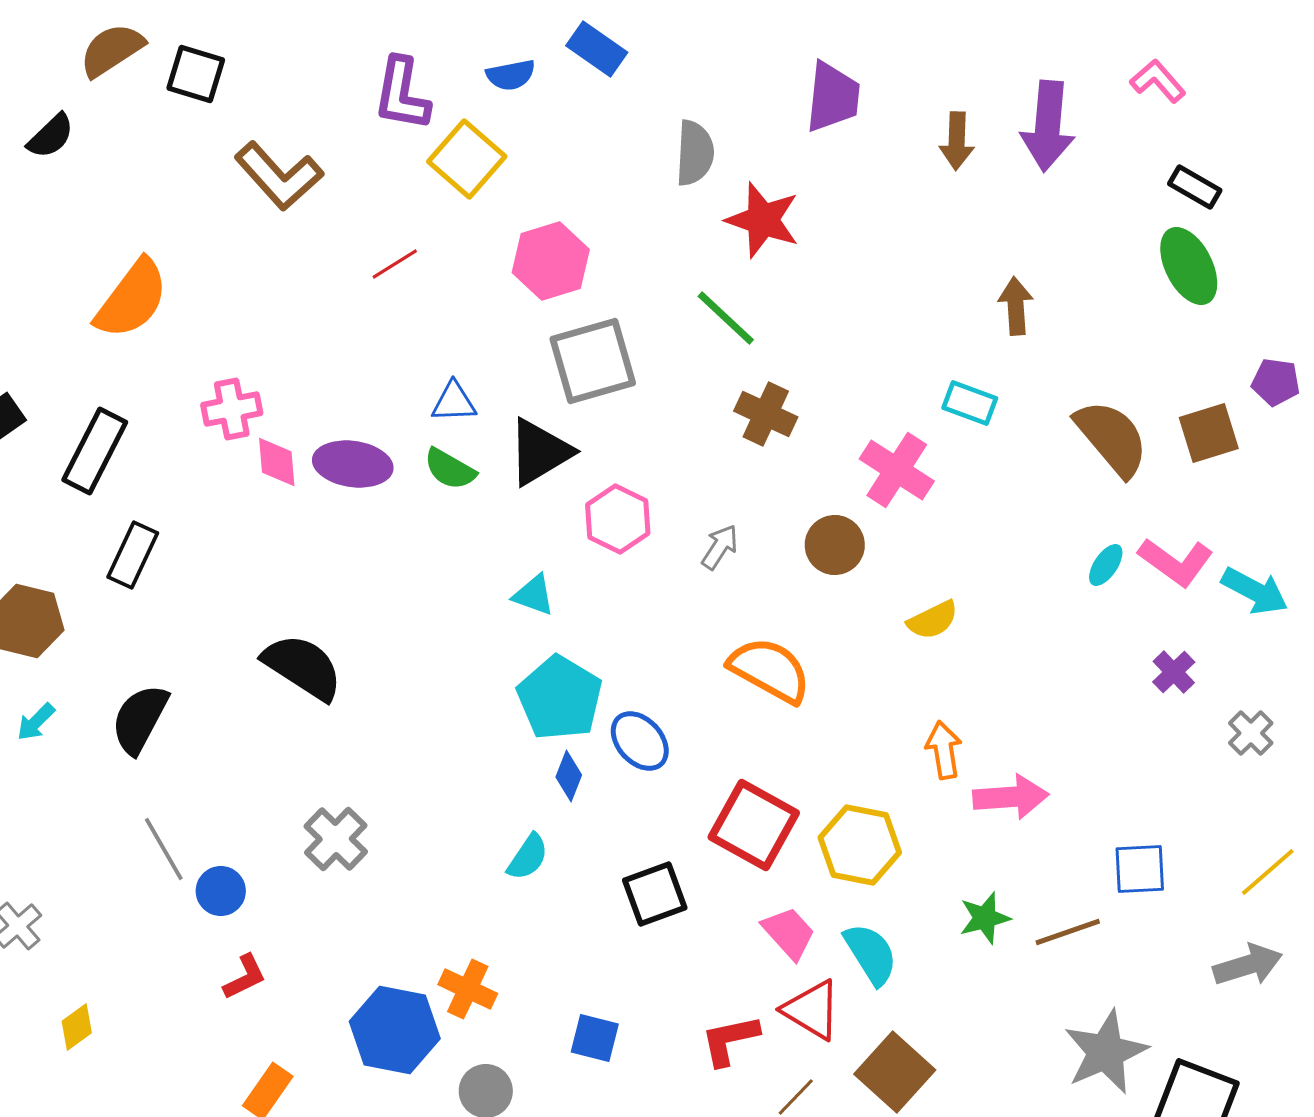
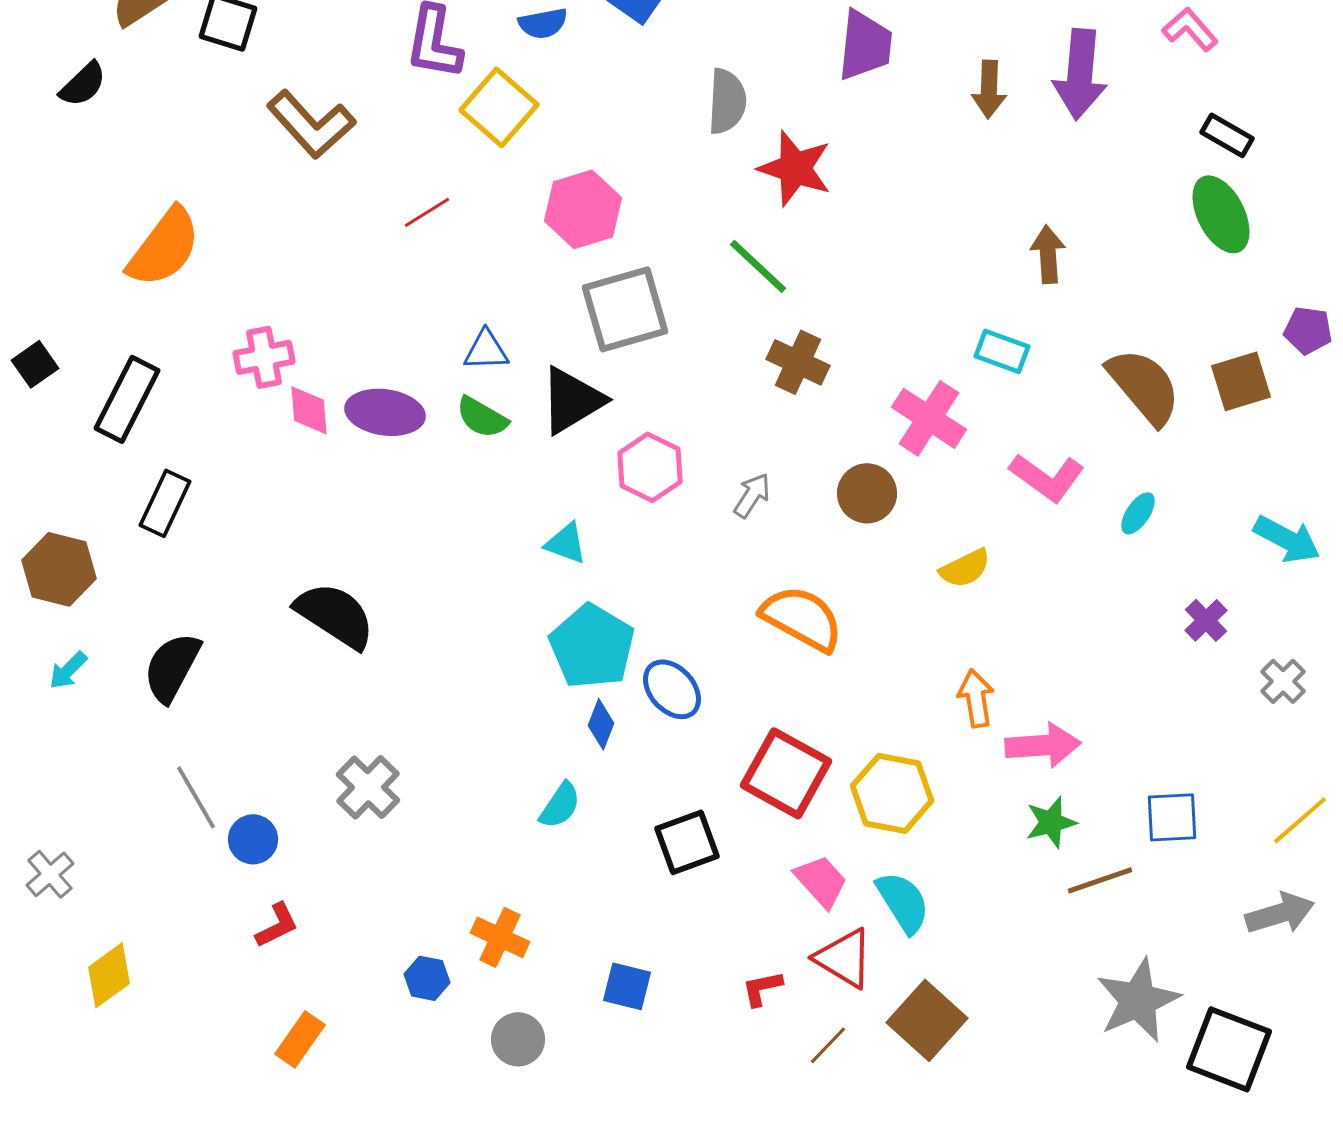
pink L-shape: (1176, 562) -> (1047, 477), moved
green star: (985, 918) -> (1051, 822), moved
yellow diamond: (77, 1027) -> (109, 975), size x1.4
blue hexagon: (395, 1030) -> (427, 978), size x0.5
red L-shape: (730, 1040) -> (762, 988), size x0.7

